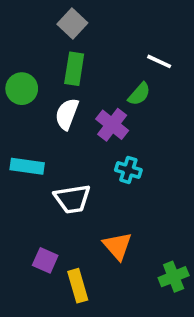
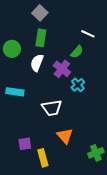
cyan cross: (128, 170) -> (78, 85), moved, turned 32
white trapezoid: (72, 199) -> (52, 108), moved
purple square: (45, 260) -> (25, 144), turned -32

